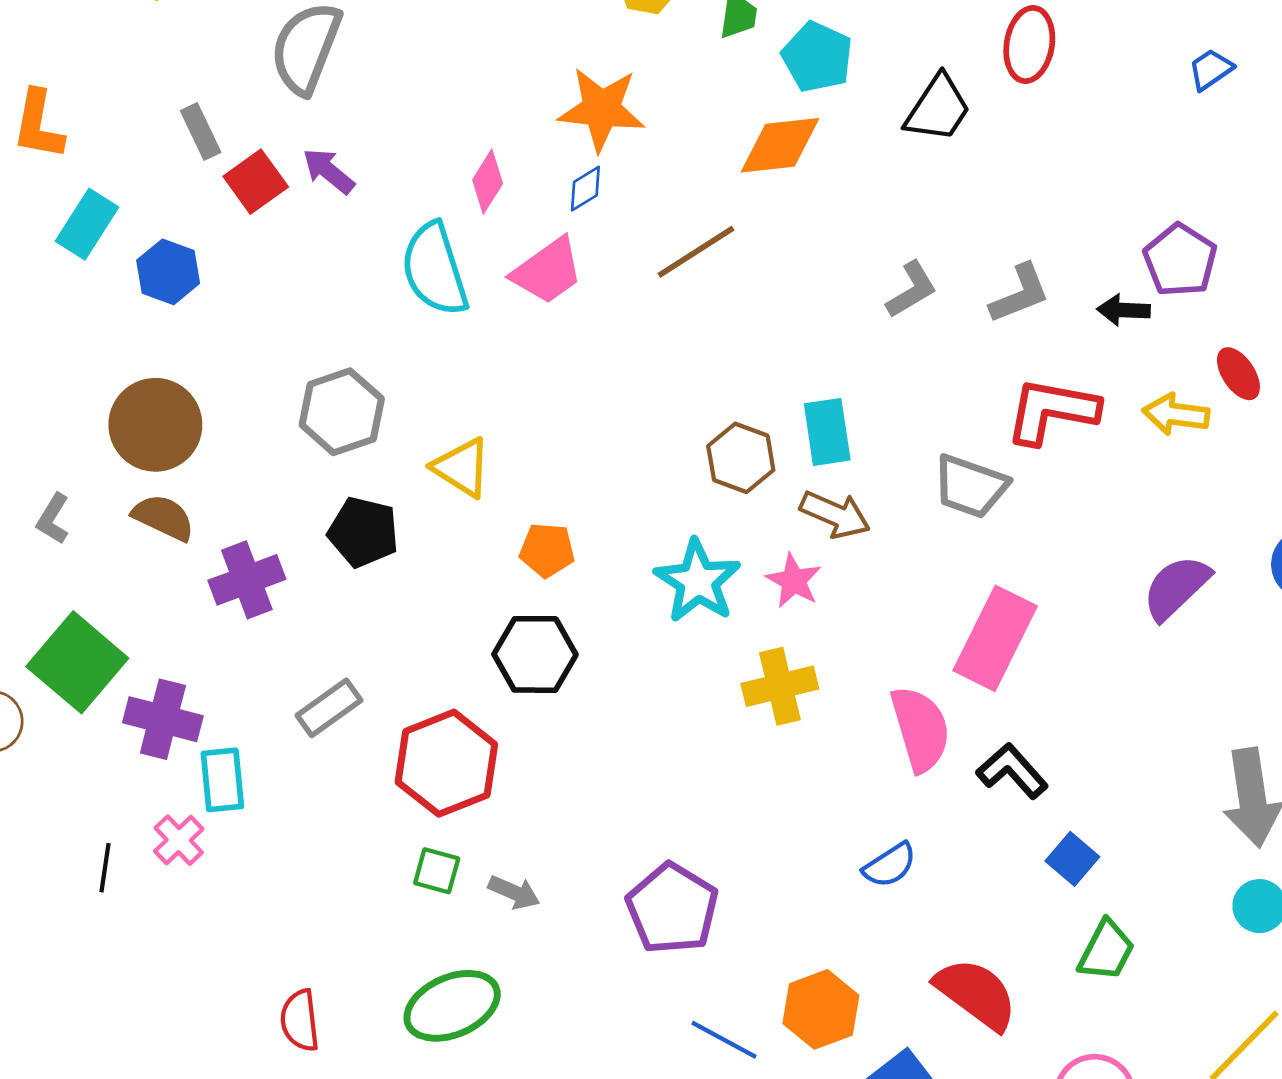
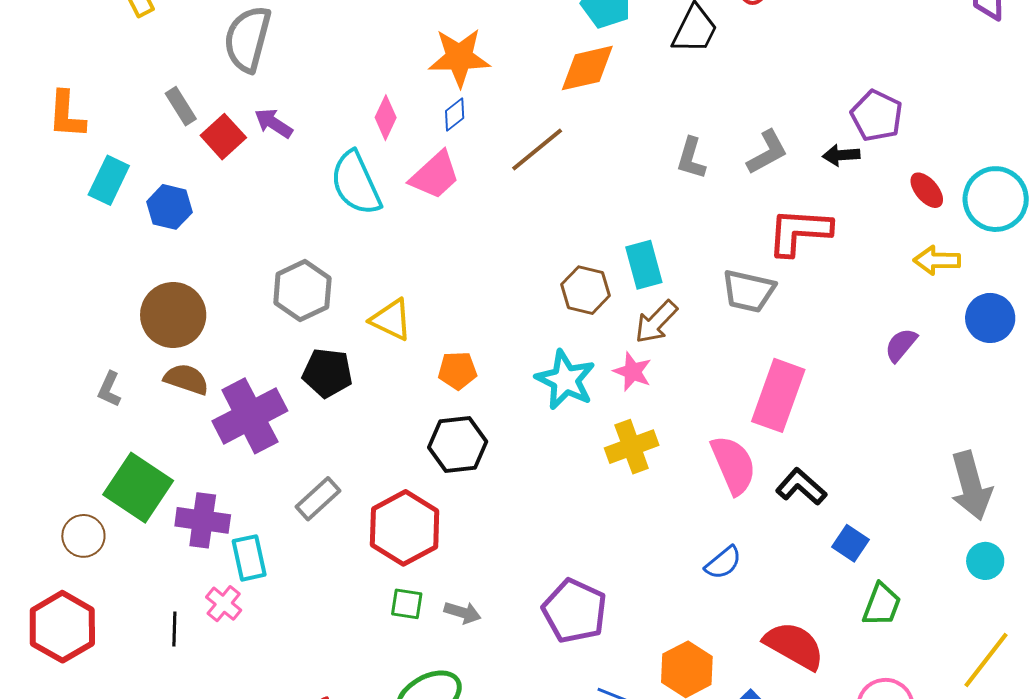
gray L-shape: (912, 290) -> (691, 158), turned 144
yellow arrow: (1176, 414) -> (937, 260), moved
brown arrow: (835, 515) -> (656, 322), turned 117
purple cross: (247, 580) -> (250, 416), size x1.4
purple semicircle: (1176, 587) -> (901, 345), size x0.7

